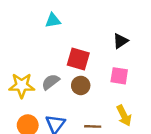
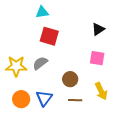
red square: (78, 59) -> (49, 36), moved
brown circle: (81, 85) -> (70, 79), moved

